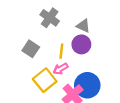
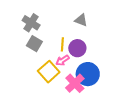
gray cross: (50, 18) -> (31, 23), moved
purple circle: (81, 44) -> (77, 48), moved

